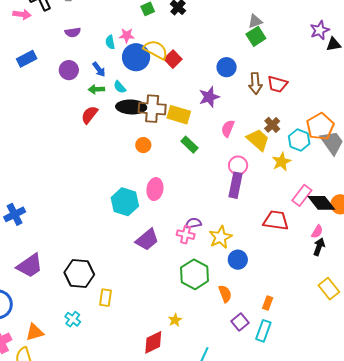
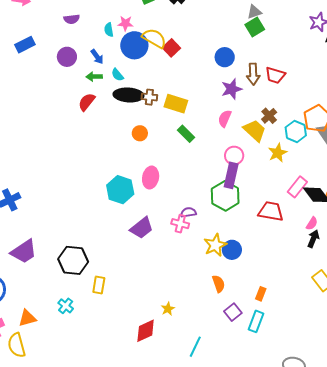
purple star: (209, 97) -> (232, 89), moved
brown cross: (152, 109) -> (149, 97), size x0.6
yellow star: (220, 237) -> (215, 245), moved
green hexagon: (195, 274) -> (225, 196), moved

